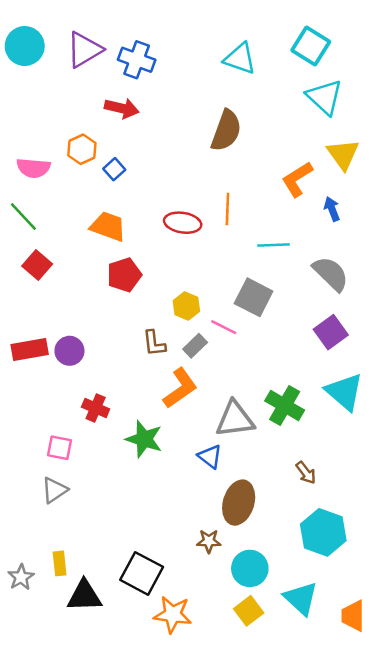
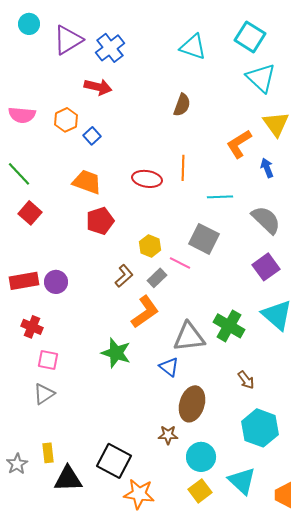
cyan circle: (25, 46) -> (29, 24), moved, size x0.7
blue cross: (137, 60) -> (110, 48), turned 32
brown semicircle: (226, 131) -> (182, 105), size x0.7
pink semicircle: (33, 168) -> (22, 115), moved
brown L-shape: (154, 343) -> (124, 276), turned -125
red cross: (96, 408) -> (32, 327), moved

